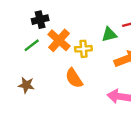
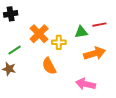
black cross: (40, 20) -> (11, 14), moved
green line: (32, 45) -> (15, 50), moved

